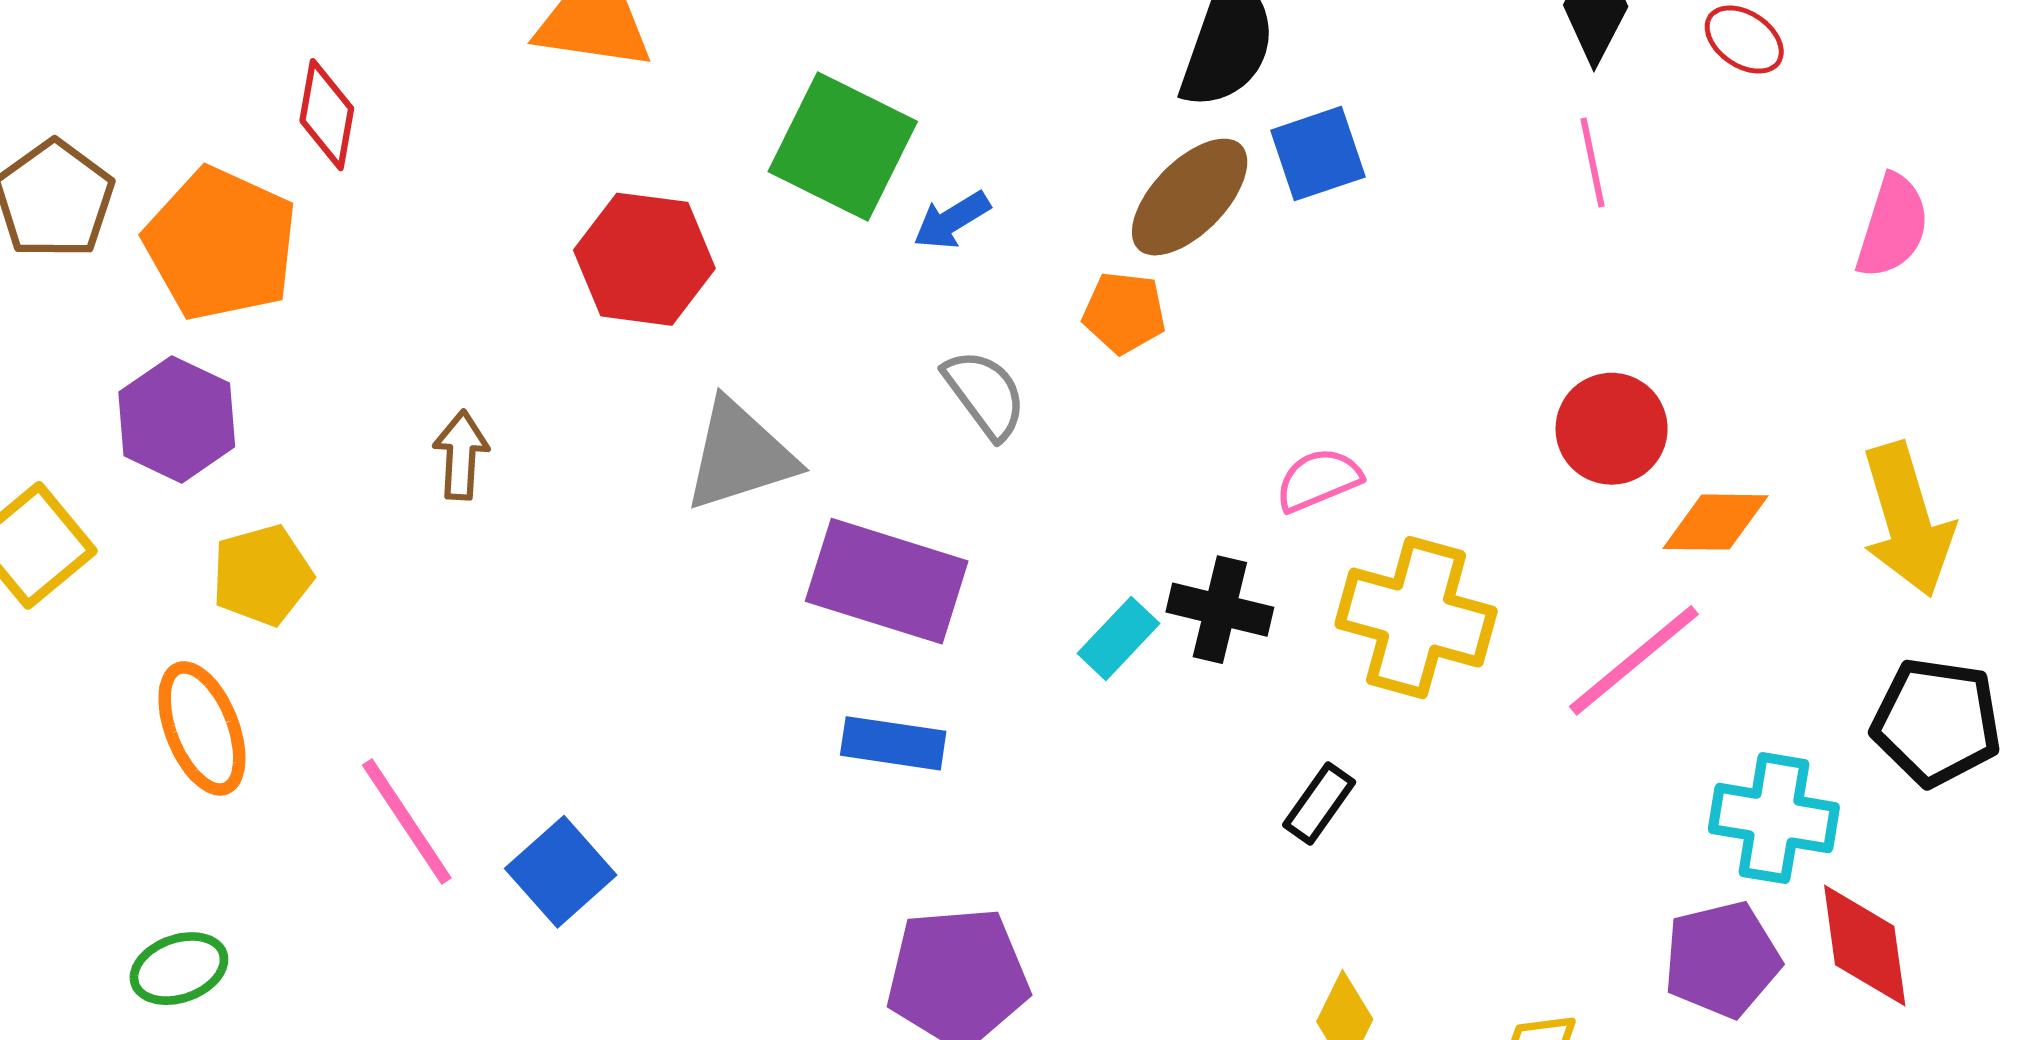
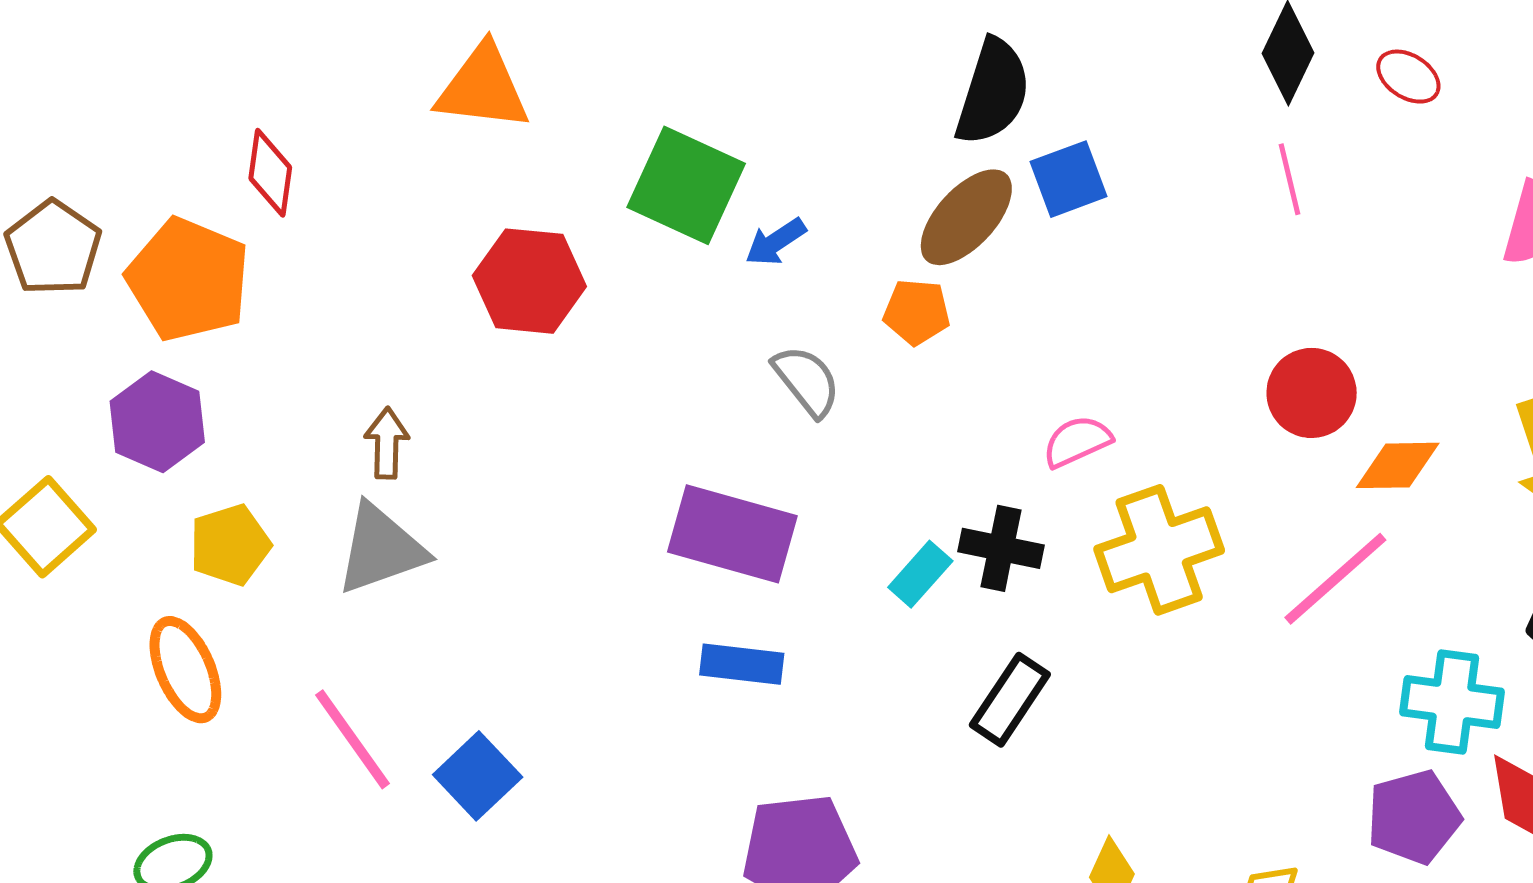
gray triangle: (740, 455) -> (381, 549), moved
yellow cross: (1416, 618) -> (1159, 550), turned -33
black rectangle: (1319, 804) -> (1010, 700), moved, size x1.4

